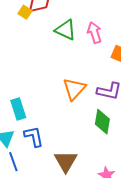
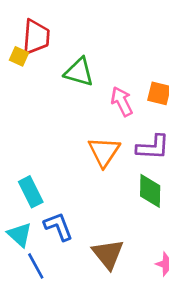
pink arrow: (94, 33) -> (122, 101), moved

